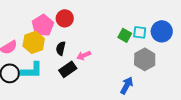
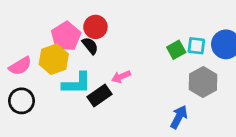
green square: (125, 35) -> (176, 50), turned 32
black semicircle: (61, 48) -> (90, 46), moved, turned 128
cyan L-shape: (32, 70) -> (77, 83), moved

